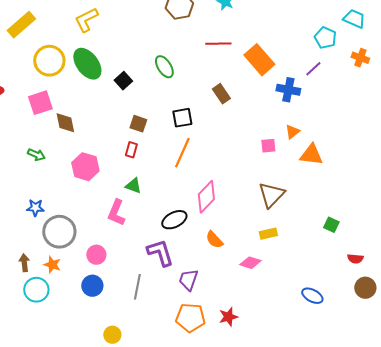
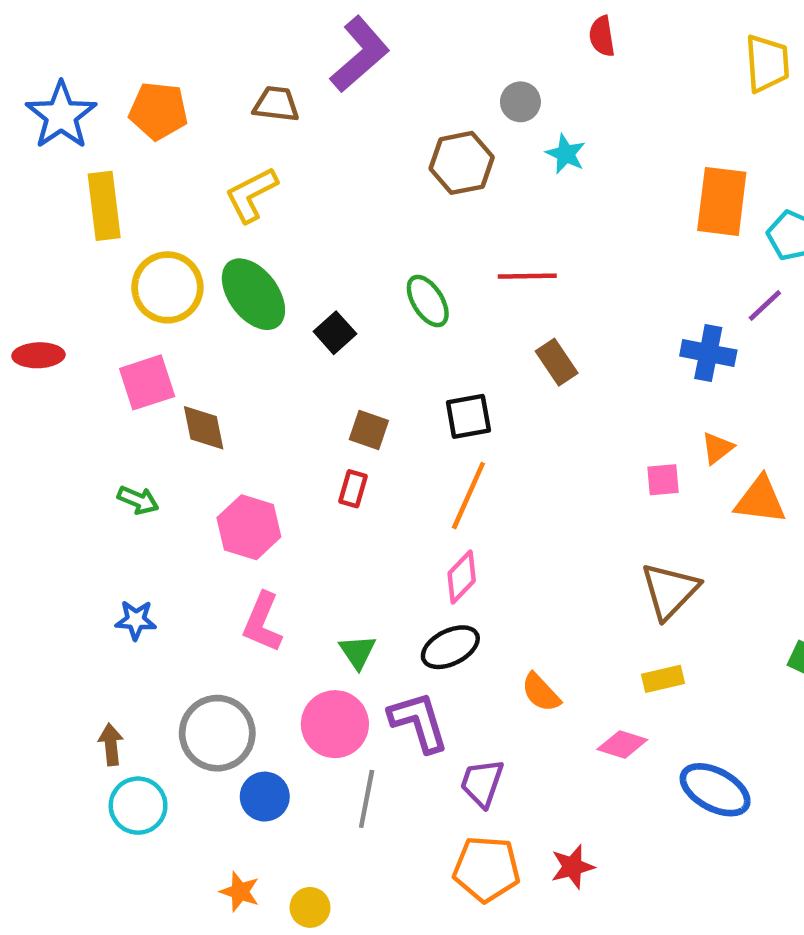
yellow rectangle: (21, 25) -> (104, 206), turned -56
red line: (218, 44) -> (527, 276), moved
orange rectangle: (259, 60) -> (722, 201), moved, turned 48
green triangle: (133, 186) -> (358, 652), moved, turned 36
pink diamond: (206, 197) -> (462, 577), moved, size x0.7
pink L-shape: (116, 213) -> (262, 622), moved
gray circle: (59, 232) -> (217, 733), moved
pink circle: (96, 255) -> (335, 724), moved, size x1.5
orange star: (52, 265) -> (240, 892), moved
blue ellipse: (312, 296) -> (715, 790), moved, size x1.4

